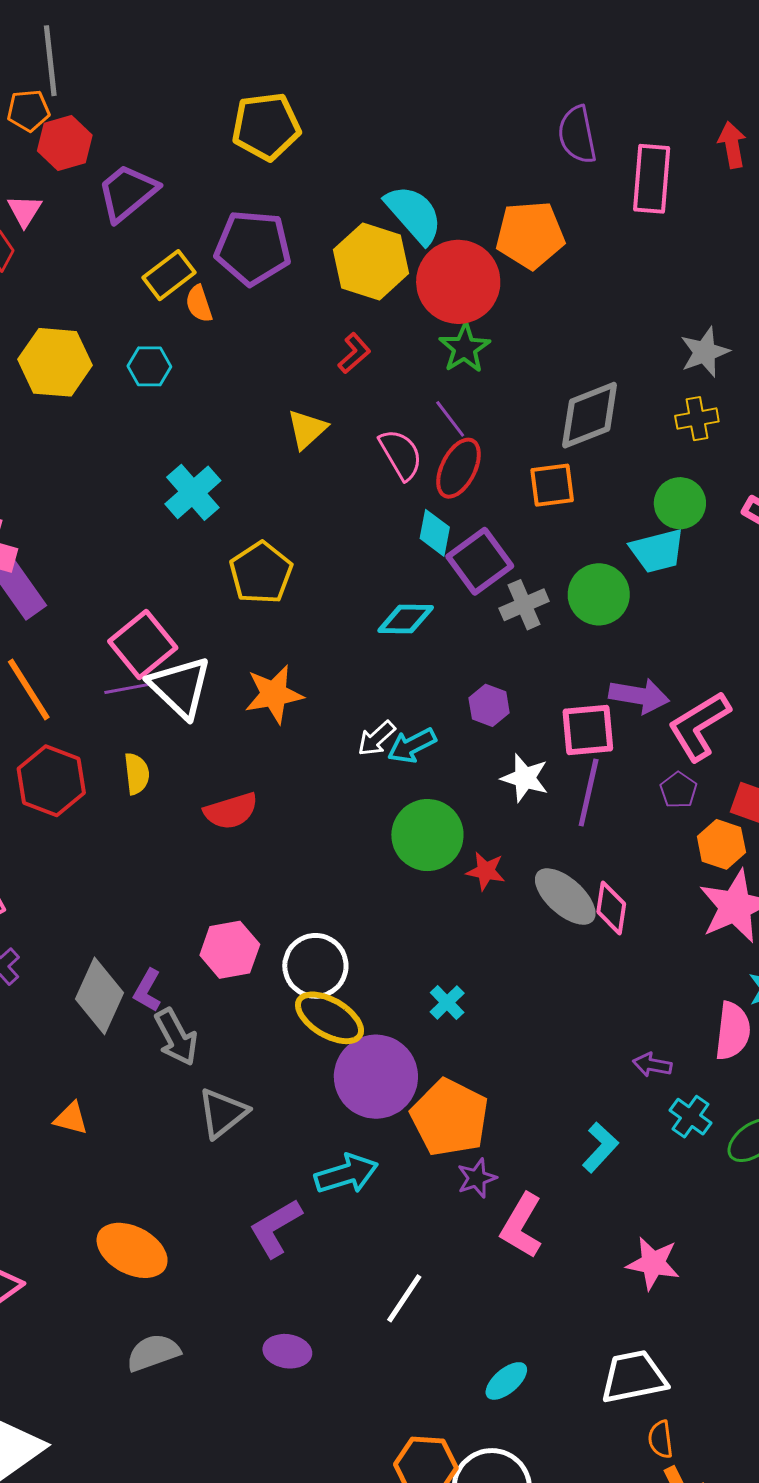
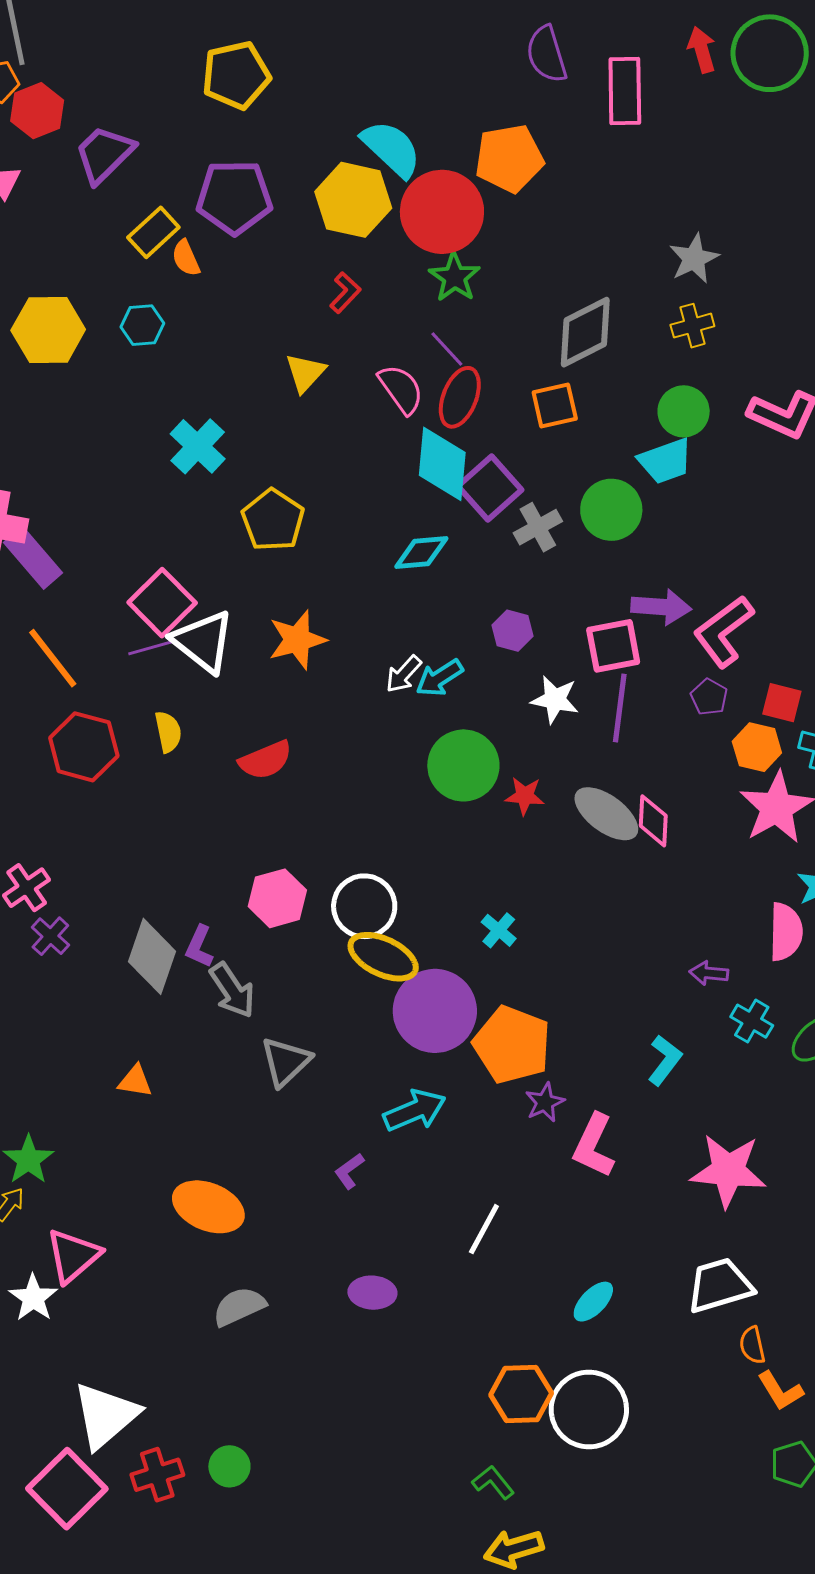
cyan diamond: (435, 533) -> (442, 464), size x1.6
purple L-shape: (276, 1228) -> (349, 1171), size x0.6
pink star: (653, 1263) -> (728, 1171), size x1.4

